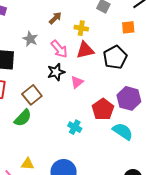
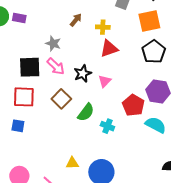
orange square: (128, 27) -> (149, 21), size x1.6
pink arrow: (59, 49) -> (56, 66), moved
black pentagon: (115, 57) -> (154, 52), moved
green semicircle: (23, 118) -> (86, 112), moved
yellow triangle: (28, 164) -> (72, 163), moved

